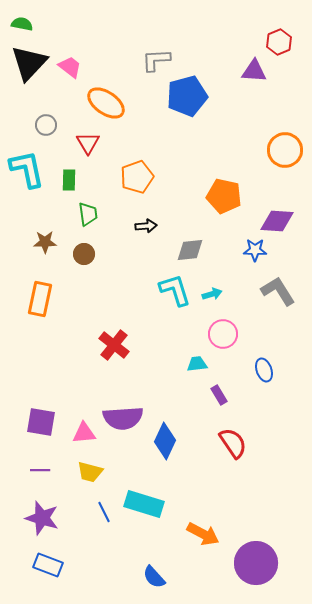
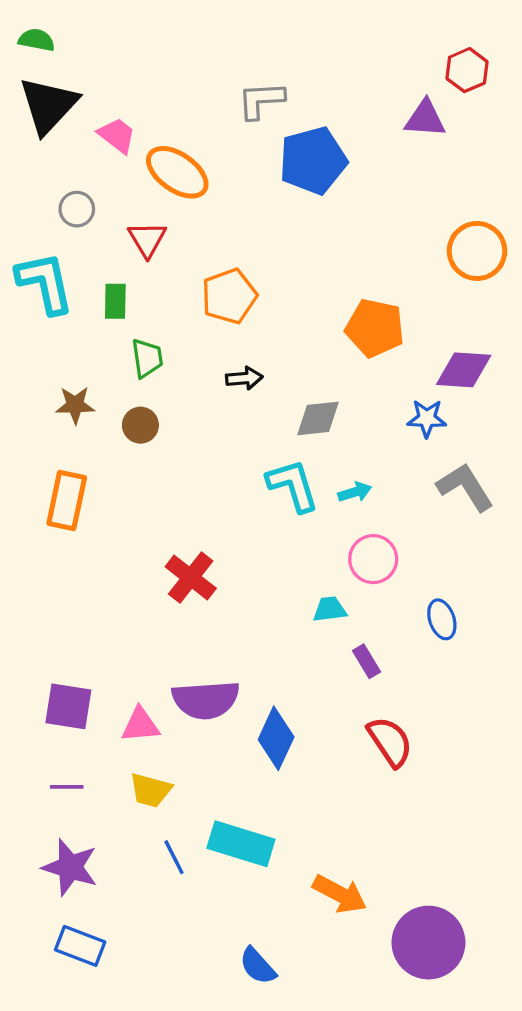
pink trapezoid: (70, 67) -> (117, 135), moved

